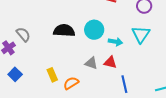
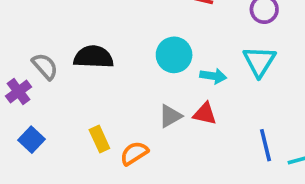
black semicircle: (64, 31) -> (93, 57), moved
gray triangle: (91, 63) -> (170, 116), turned -48
blue line: (124, 84) -> (265, 145), moved

